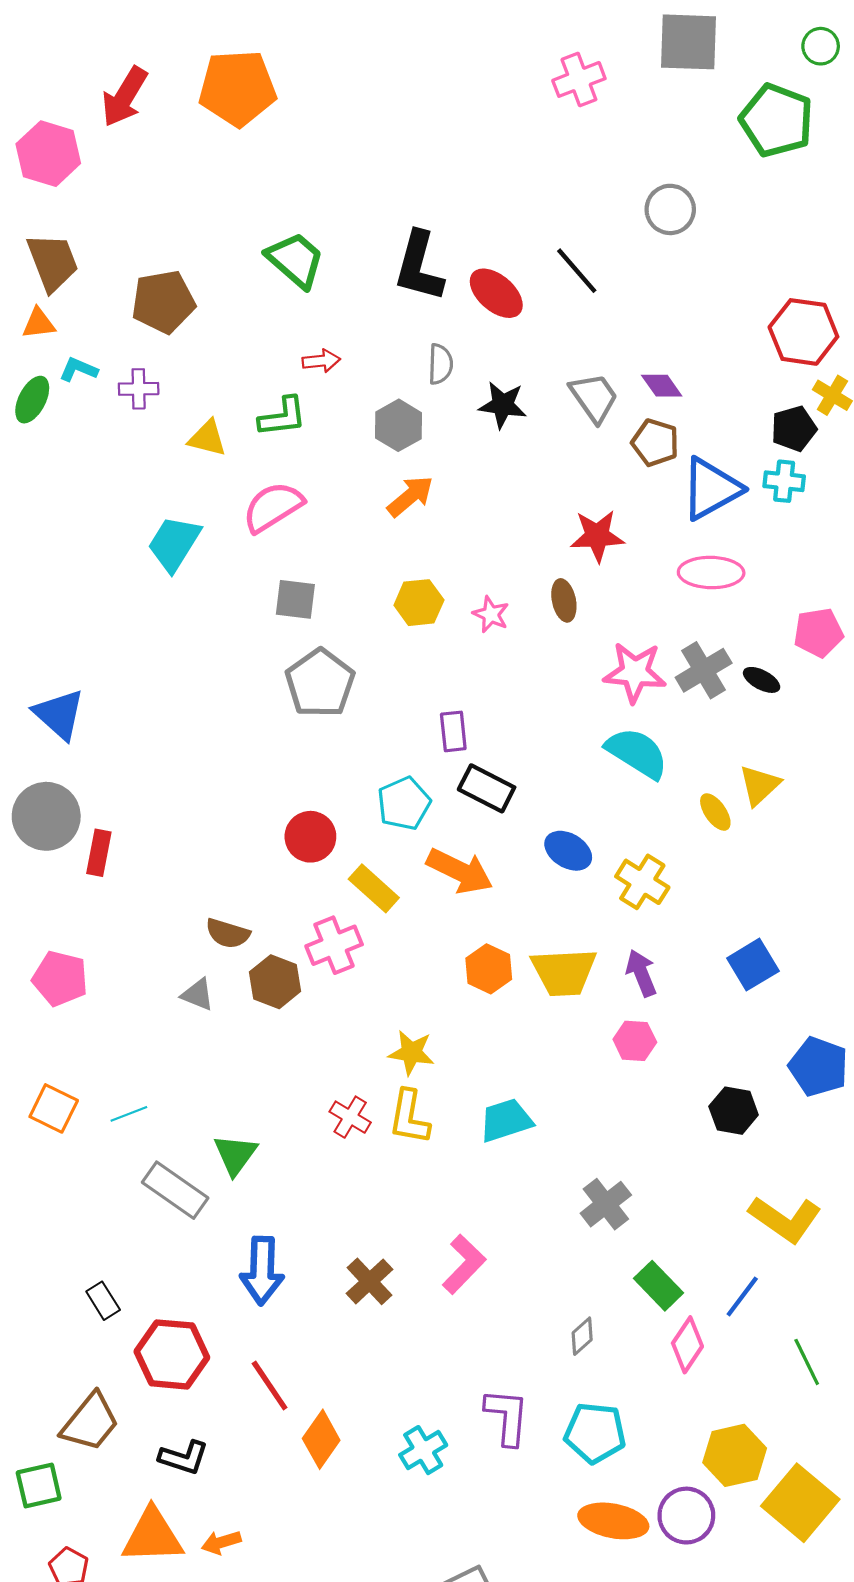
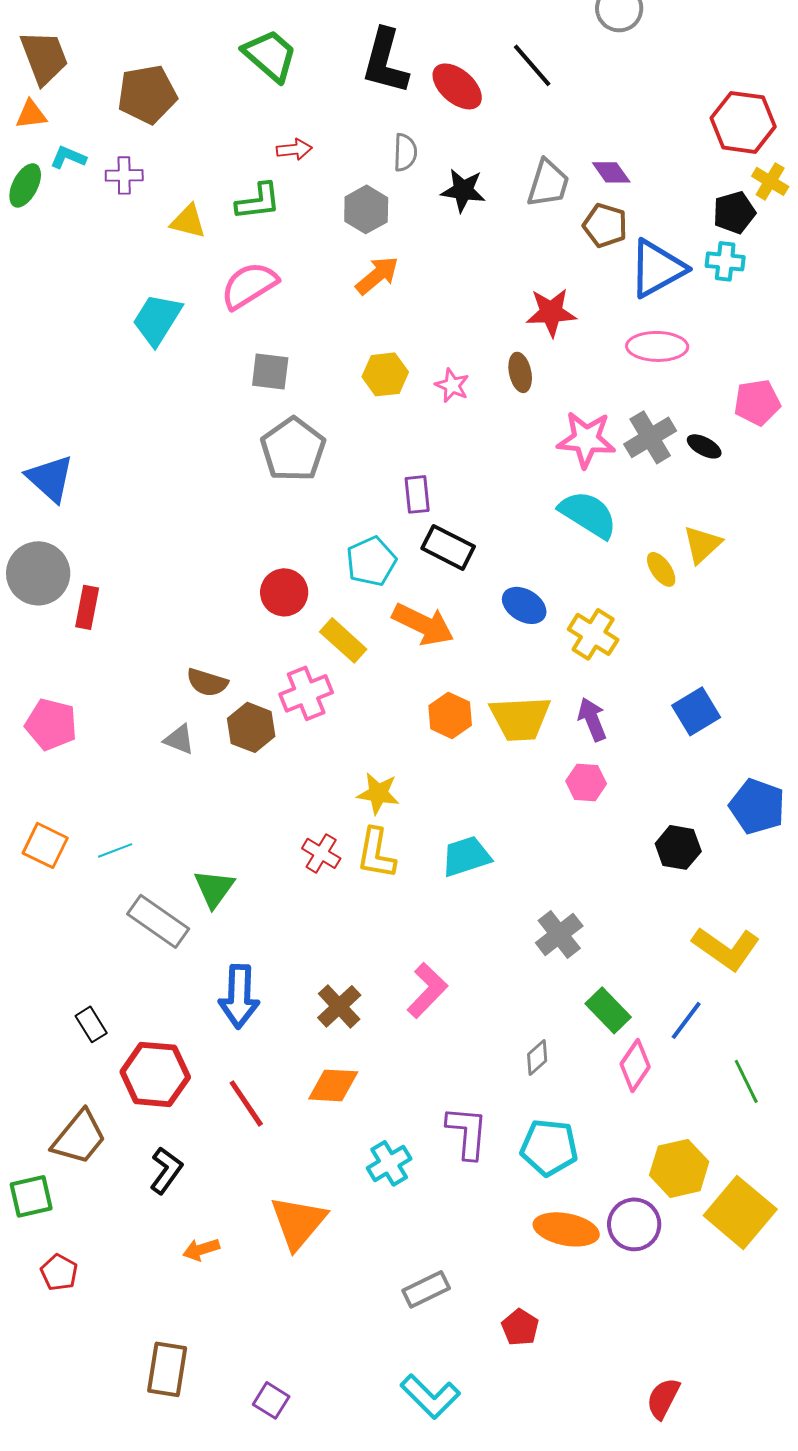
gray trapezoid: (594, 397) -> (548, 183), turned 52
orange diamond: (321, 1439) -> (333, 1085), moved, turned 58
black L-shape: (184, 1458) -> (166, 1170), turned -72
orange triangle: (153, 1536) -> (298, 1222), moved, turned -48

